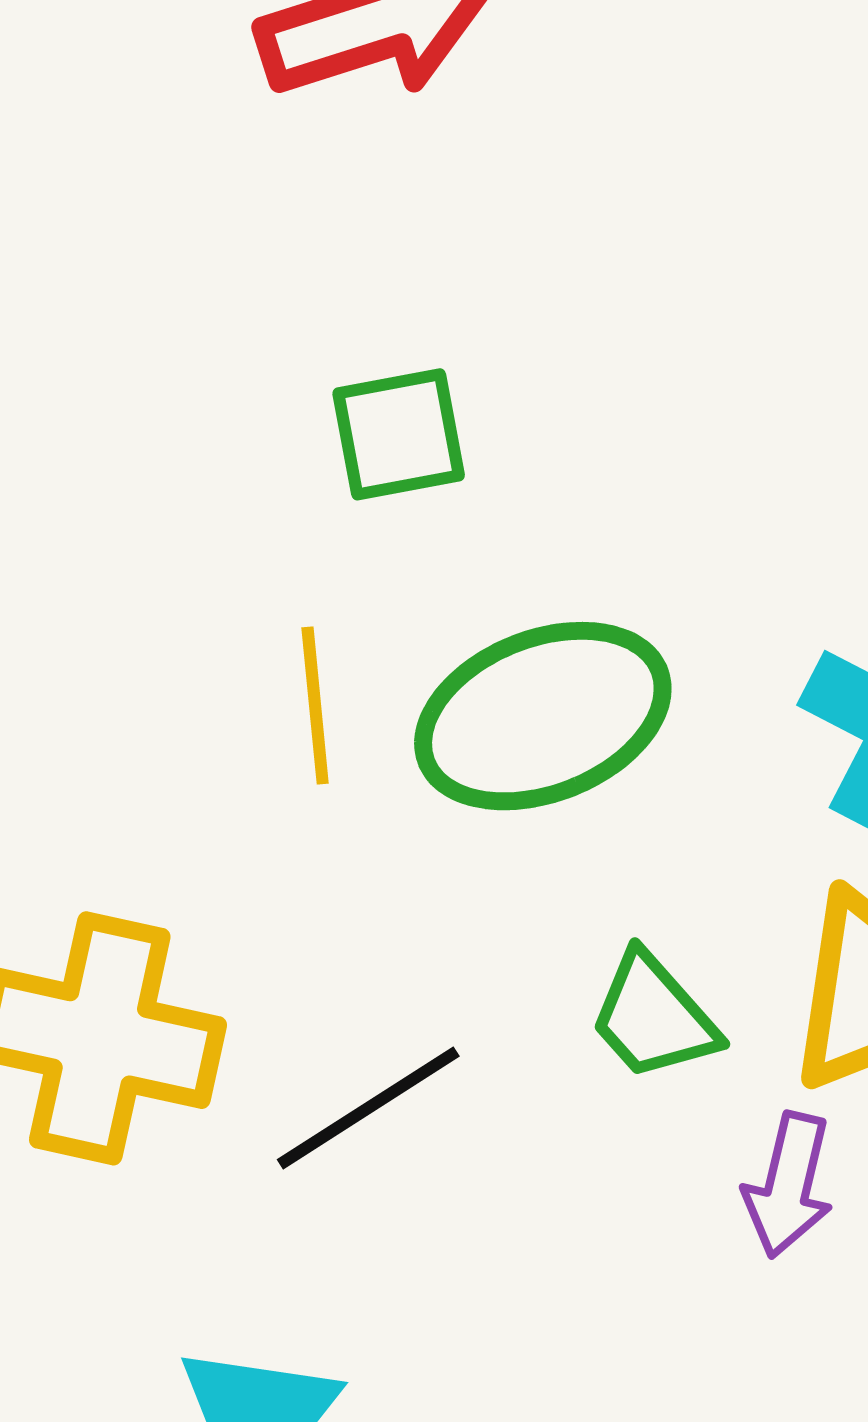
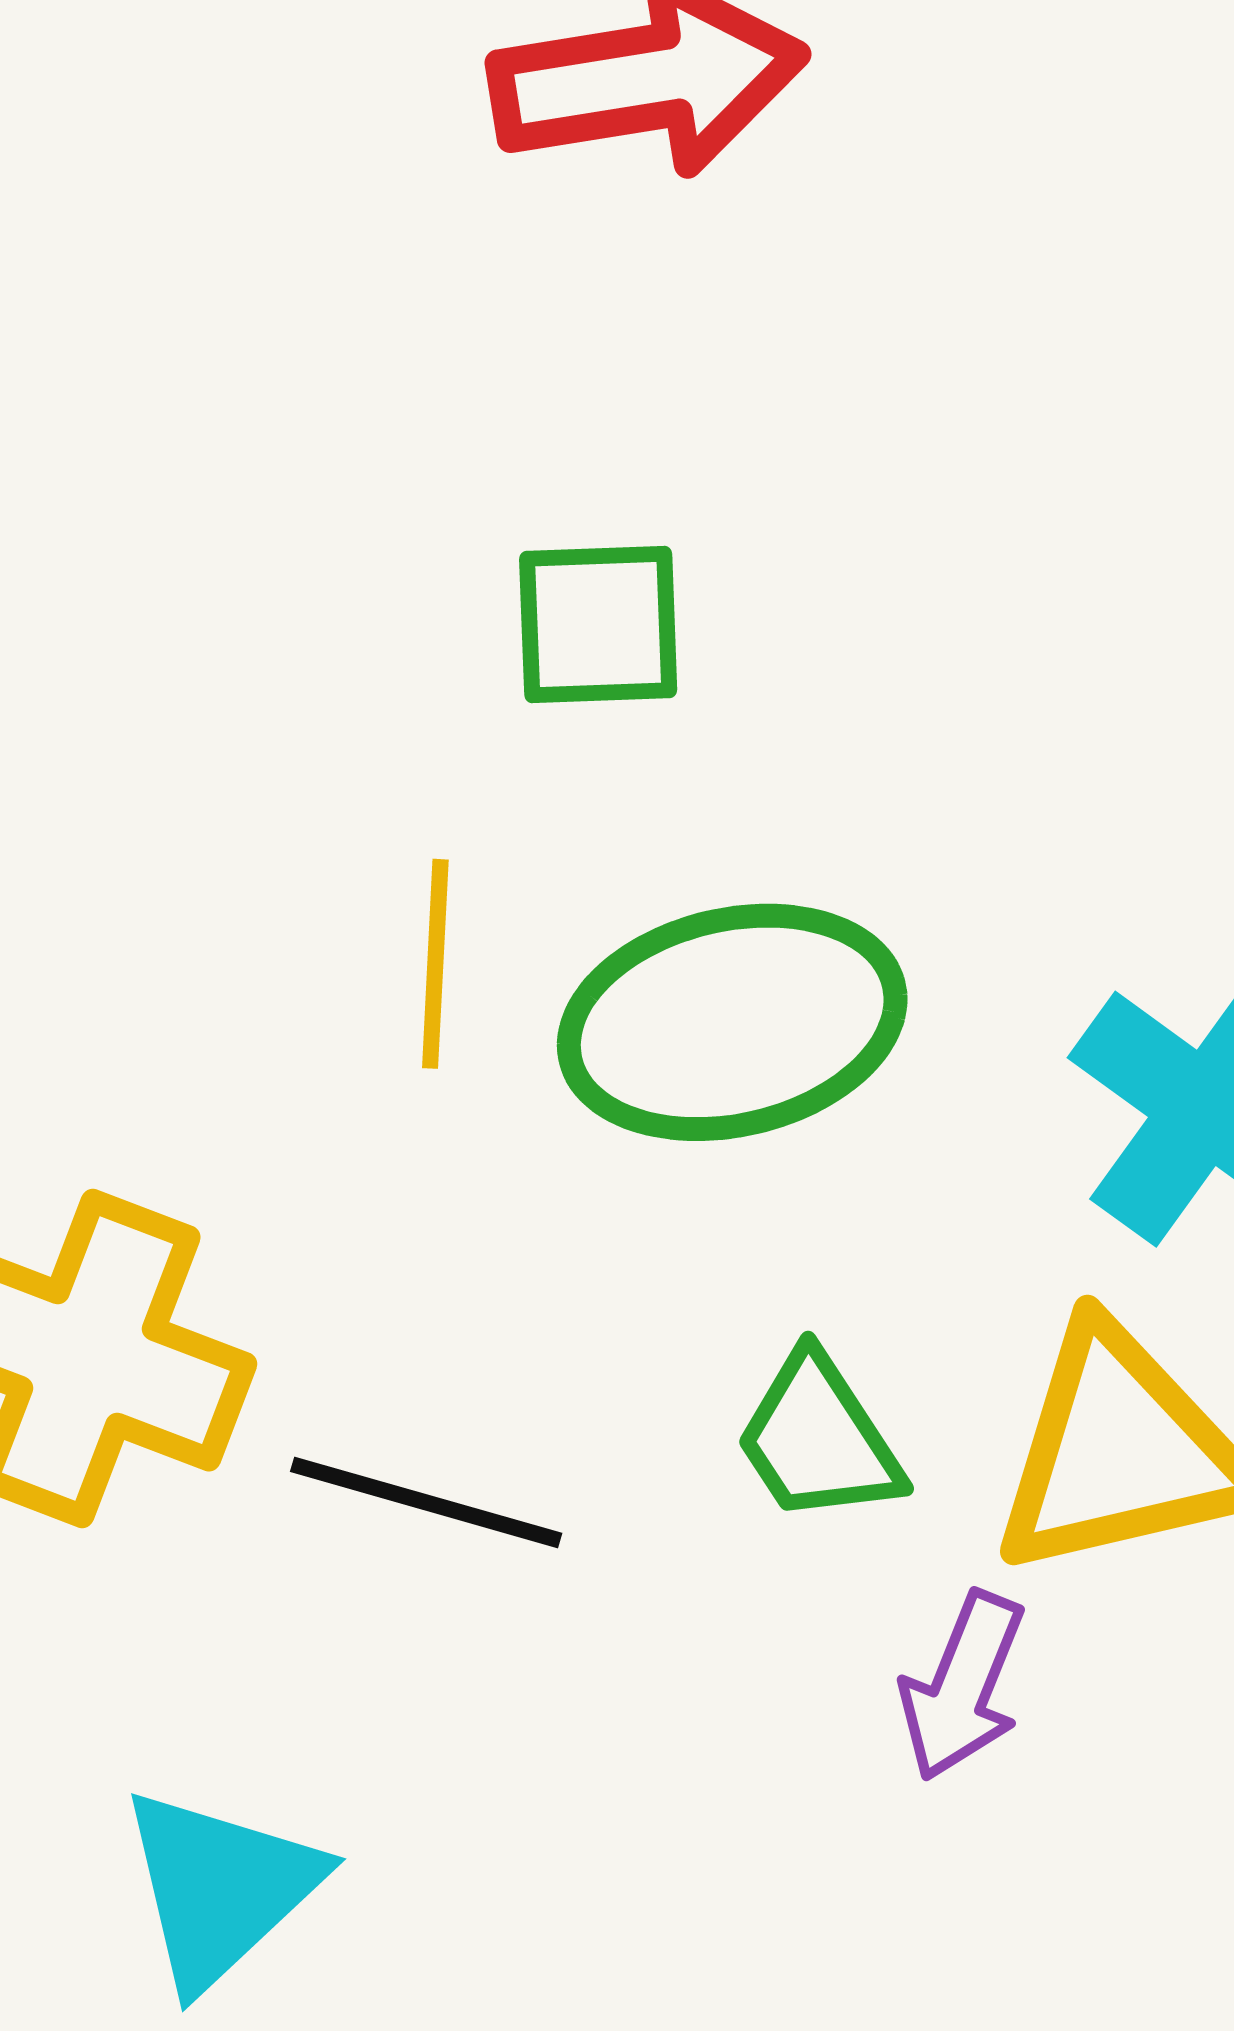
black line: (368, 1108) -> (426, 1502), turned 40

